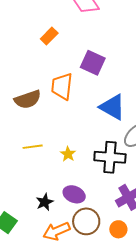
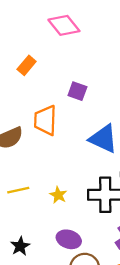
purple square: (93, 63) -> (77, 91), size x0.7
black star: (45, 202) -> (20, 246), moved

